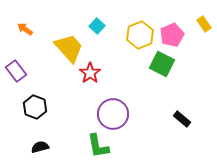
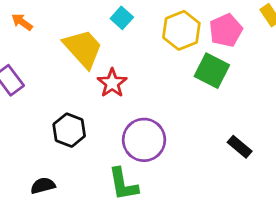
black hexagon: (35, 107) -> (69, 130), moved

